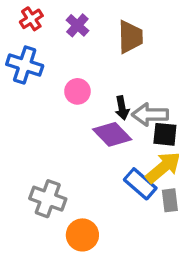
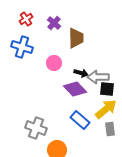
brown trapezoid: (130, 37) -> (76, 38), moved
black arrow: (122, 108) -> (81, 73), turned -64
blue rectangle: (140, 184) -> (80, 120), moved

